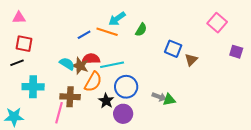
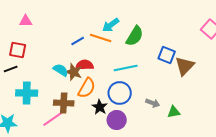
pink triangle: (19, 18) -> (26, 21), moved
green semicircle: (141, 30) -> (135, 36), size x1.5
brown triangle: (191, 60) -> (185, 66), size x1.5
cyan line: (112, 65) -> (126, 68), moved
green triangle: (169, 100) -> (174, 112), moved
pink line: (59, 113) -> (53, 119), turned 40

